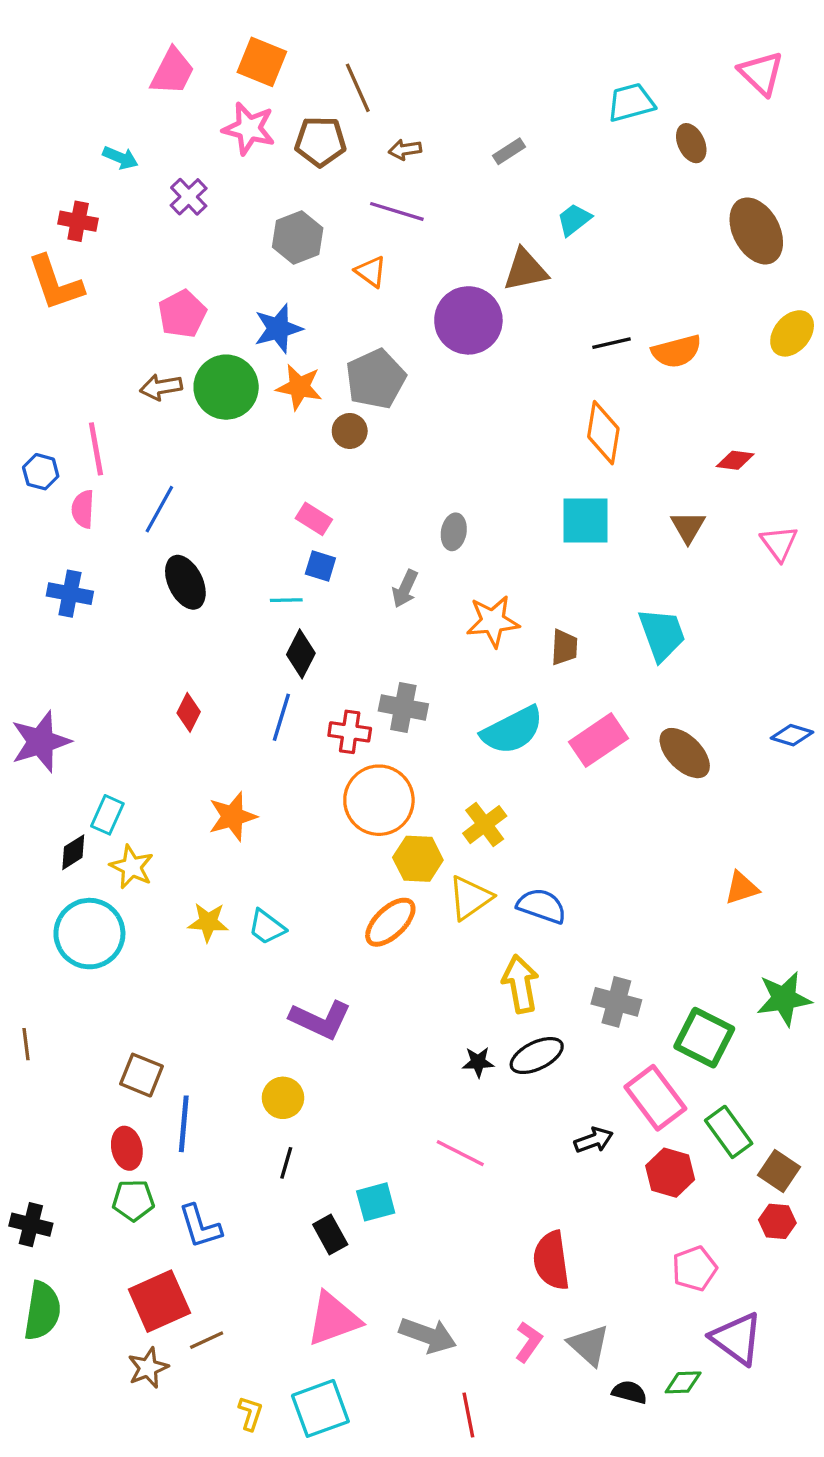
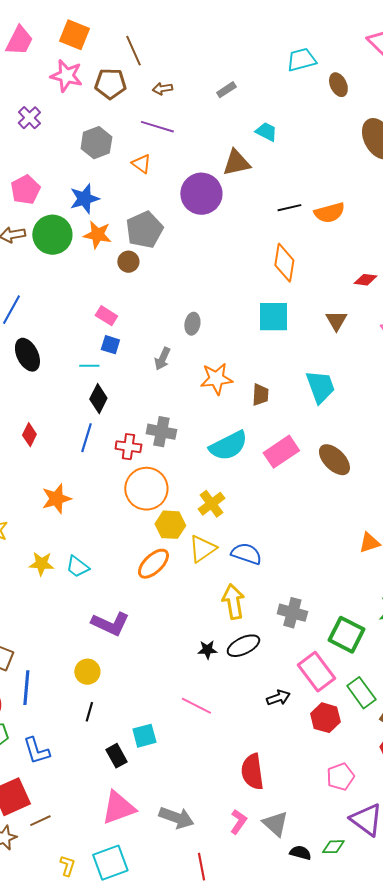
cyan trapezoid: (574, 220) -> (266, 132), turned 65

